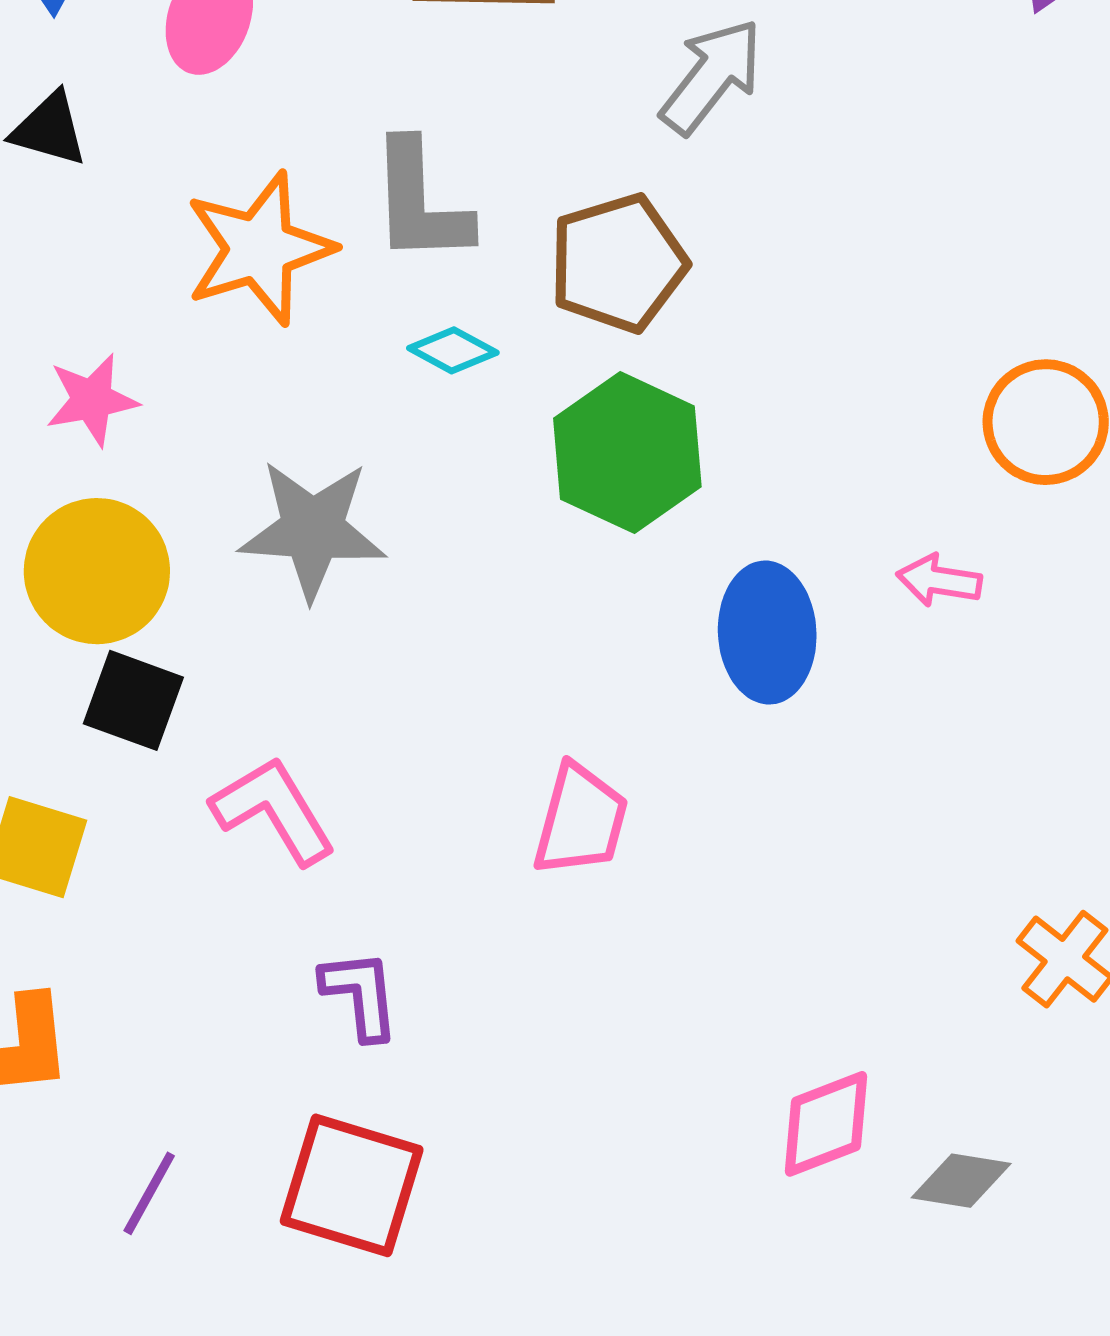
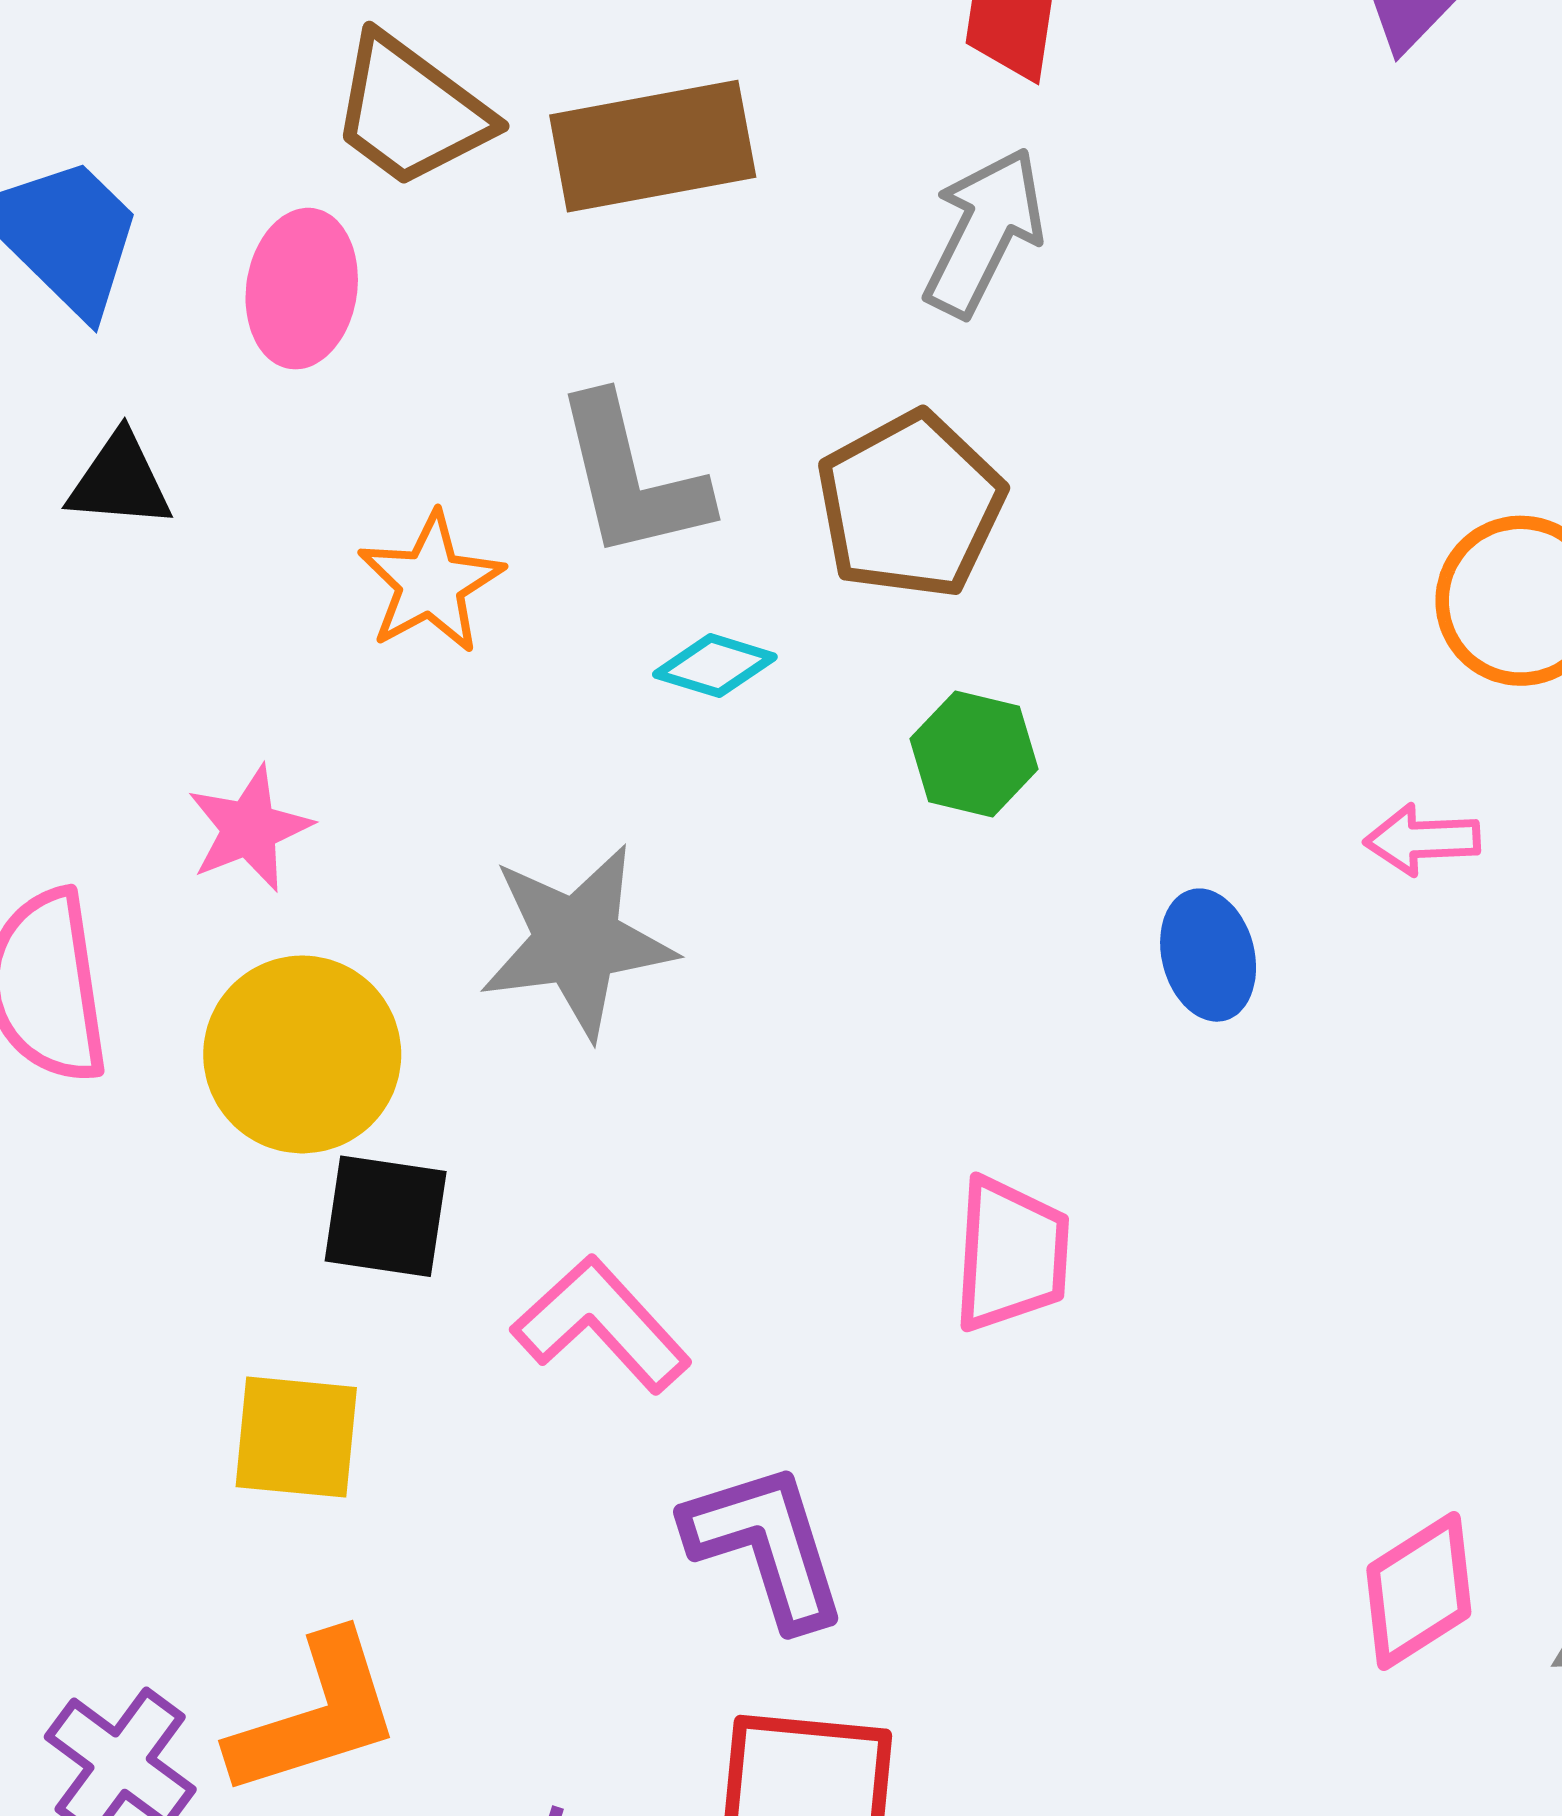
orange star: (259, 249) -> (431, 583), size x0.7
green hexagon: (627, 453) -> (974, 754), size x0.6
blue ellipse: (767, 633) -> (1208, 955), size x0.7
purple L-shape: (360, 995) -> (766, 1545), size x1.4

